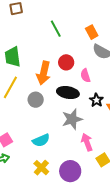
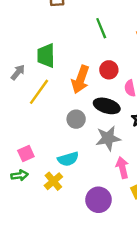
gray circle: (36, 100) -> (76, 119), moved
yellow cross: (41, 168) -> (53, 181), moved

